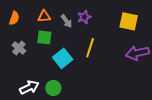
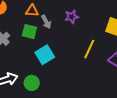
gray arrow: (66, 21) -> (46, 22), moved
yellow line: (90, 48) -> (89, 49), moved

